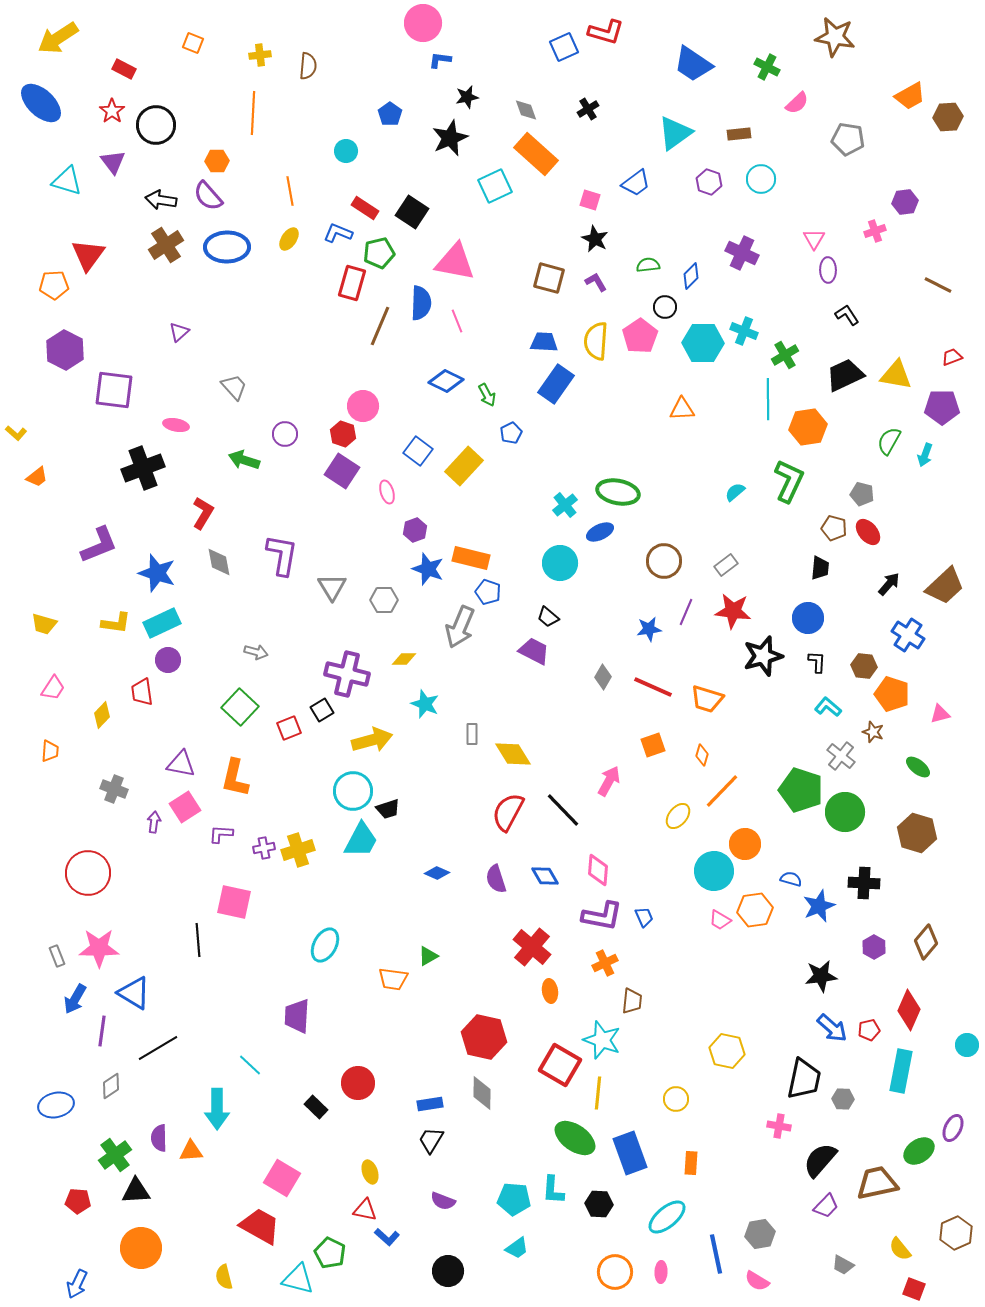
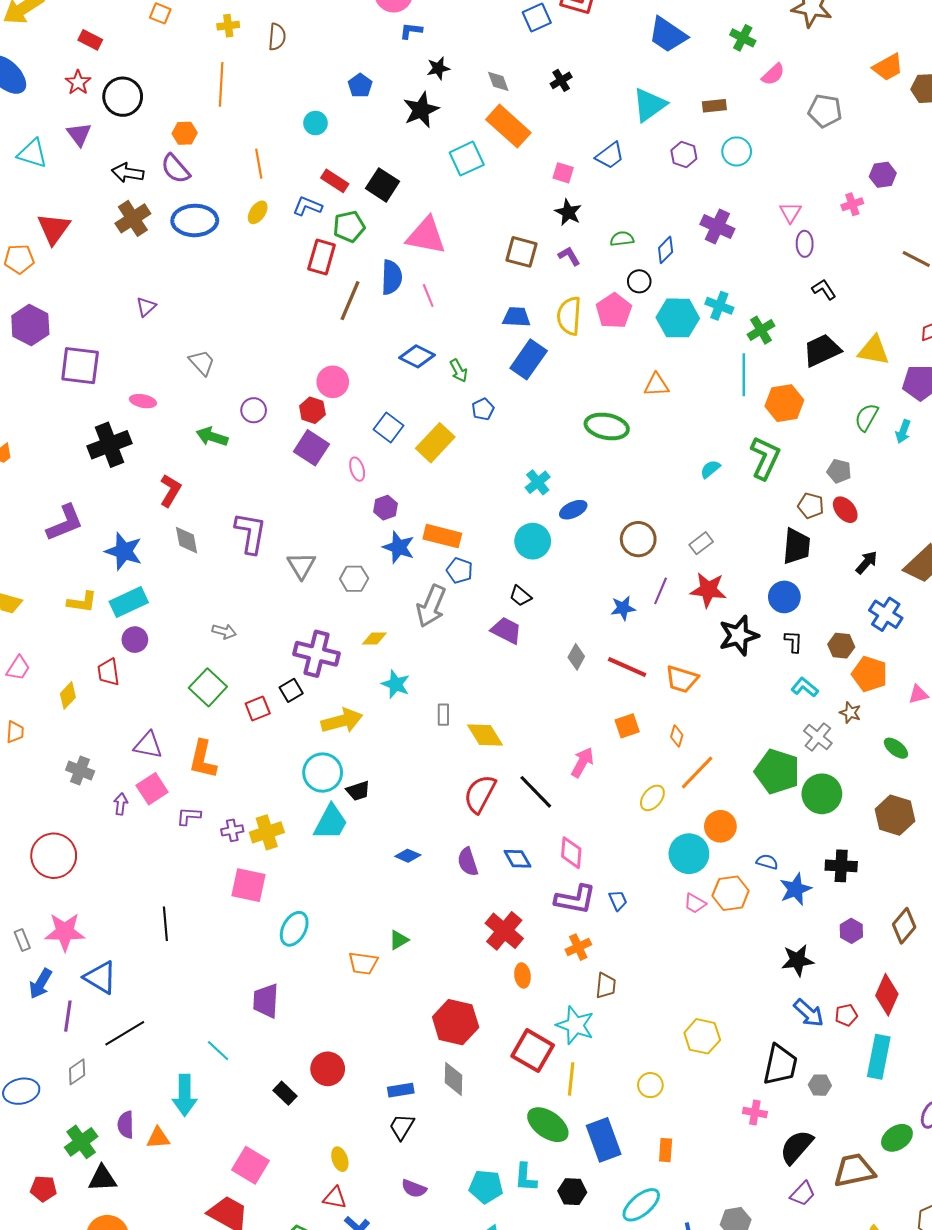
green ellipse: (618, 492) -> (607, 426), moved
black trapezoid: (820, 568) -> (797, 546), size x1.5
pink square: (234, 902) -> (249, 885), moved

